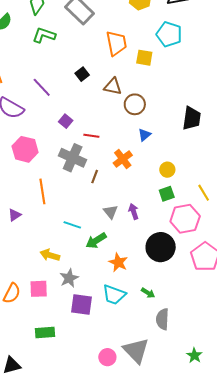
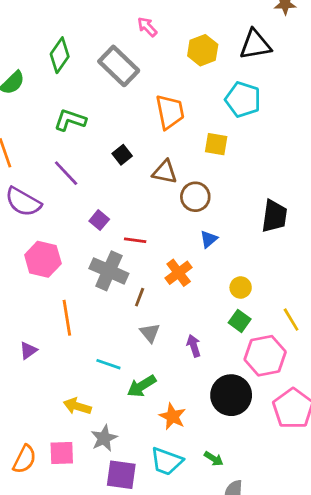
green L-shape: (44, 35) -> (70, 120), moved
yellow square: (144, 58) -> (216, 144), moved
green square: (167, 194) -> (240, 321), turned -35
gray triangle: (111, 212) -> (150, 333), moved

